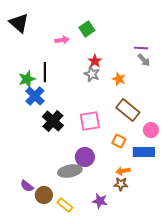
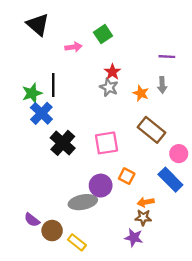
black triangle: (19, 23) -> (38, 25), moved
gray arrow: (144, 60) -> (162, 85), moved, turned 40
orange square: (119, 141) -> (127, 176), moved
blue rectangle: (144, 152) -> (170, 180), turned 45
purple star: (100, 201) -> (134, 238), moved

